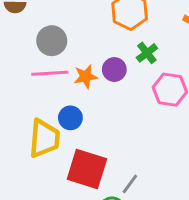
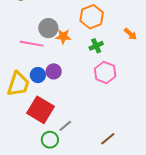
gray circle: (52, 41) -> (48, 28), moved
purple circle: (114, 69) -> (54, 71), moved
orange star: (86, 76) -> (63, 36), moved

